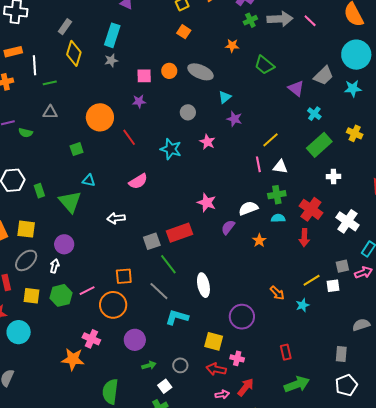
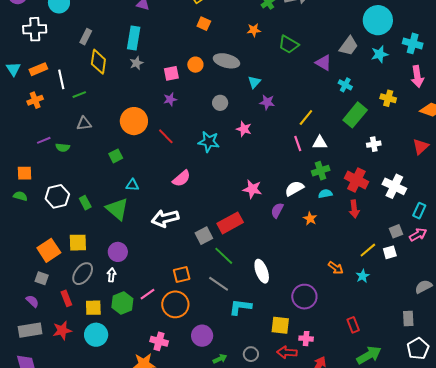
white arrow: (116, 218) -> (165, 218), size x1.5
cyan circle: (19, 332) -> (96, 335), moved

